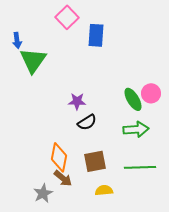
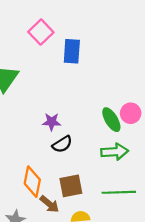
brown arrow: (63, 178) -> (49, 204), moved

